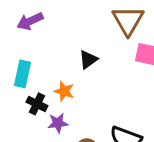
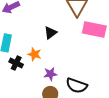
purple star: (58, 123) -> (50, 74), moved

